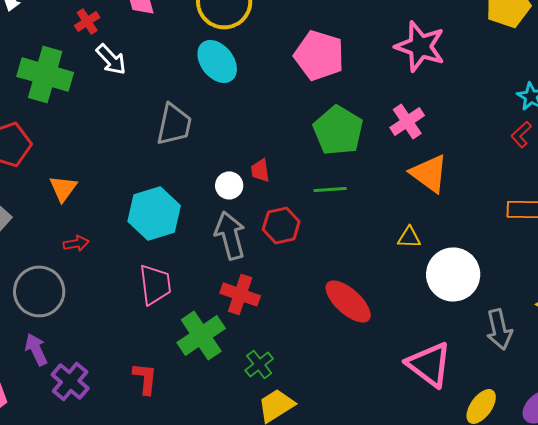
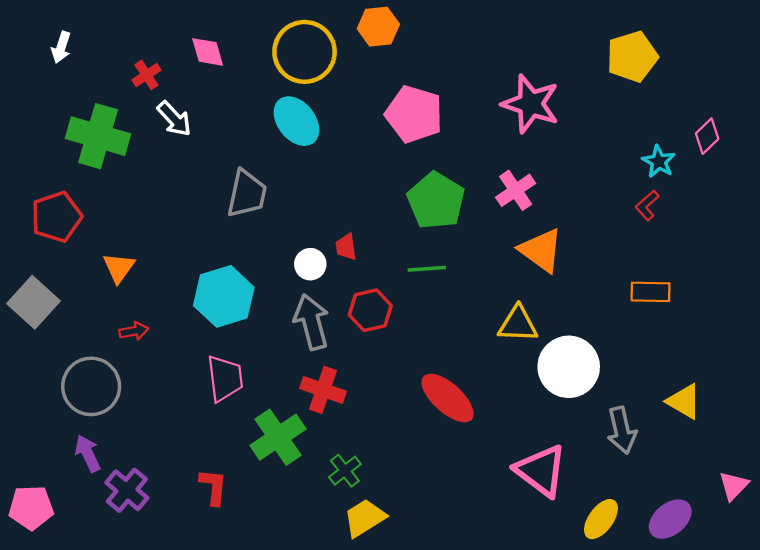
yellow triangle: (409, 237) -> (518, 324), size x1.5

